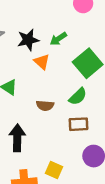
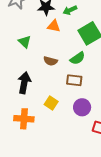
orange triangle: (42, 62) -> (54, 26), turned -40
yellow square: (54, 170) -> (51, 103), moved

